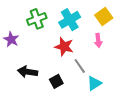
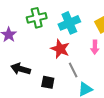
black square: (56, 81) -> (48, 82), turned 32

